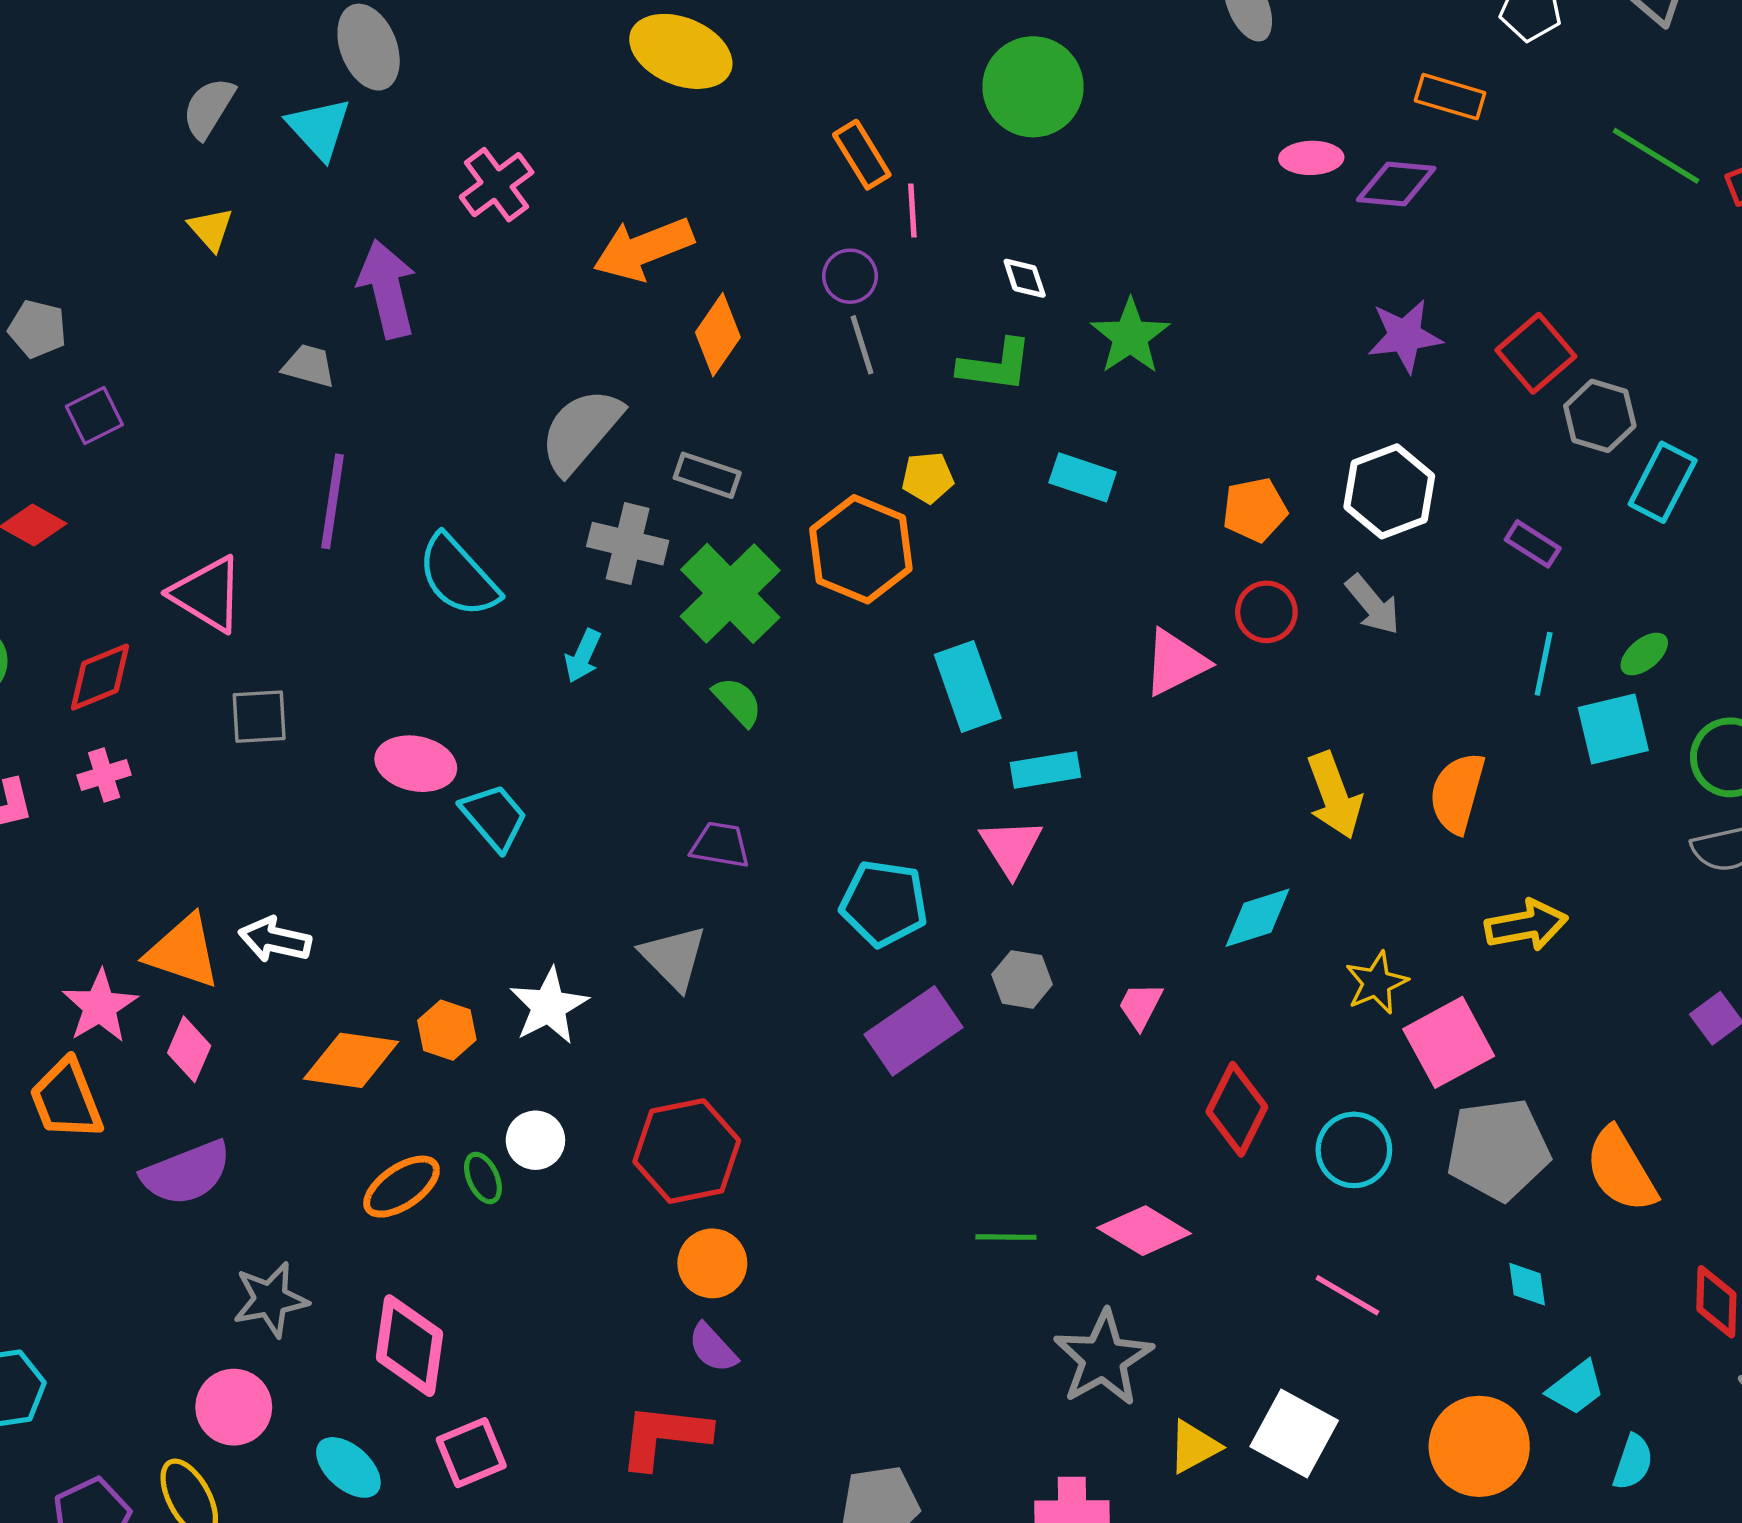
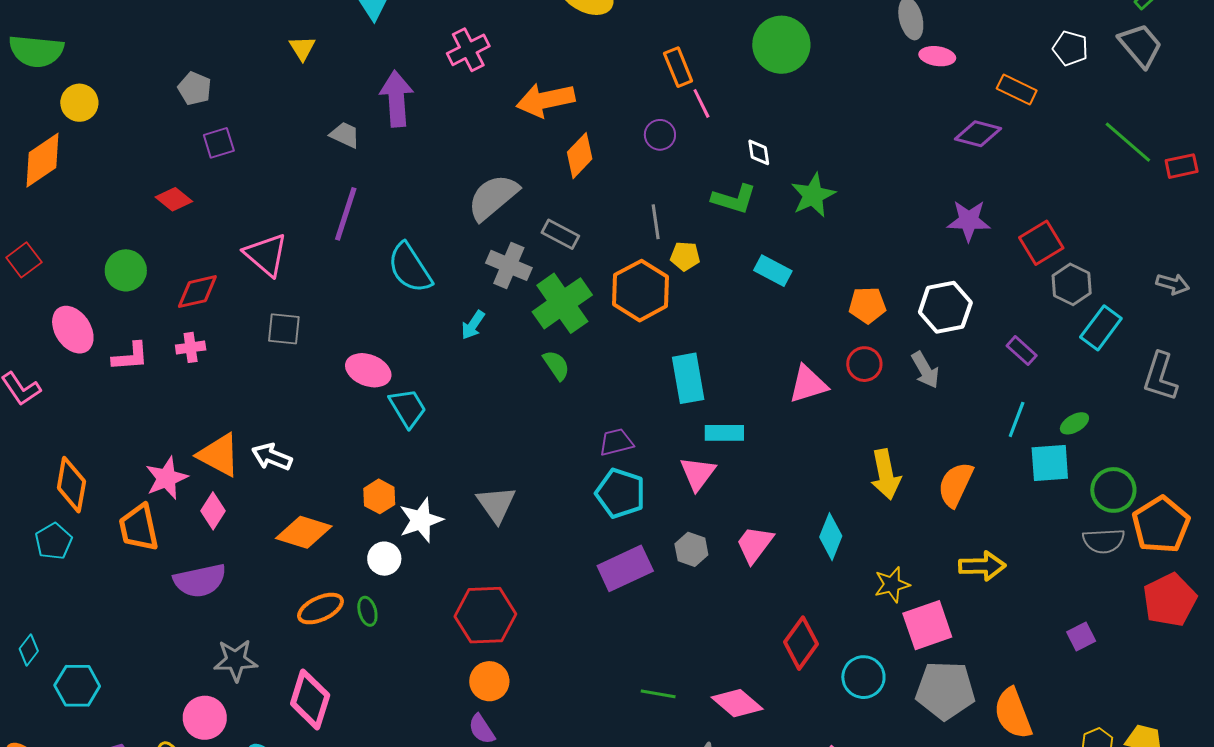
pink ellipse: (1311, 158) -> (937, 56), moved
pink line: (912, 211) -> (701, 103), turned -32
gray line: (862, 345) -> (656, 222), moved
purple trapezoid: (720, 845) -> (616, 442), moved, turned -33
cyan diamond: (1258, 918) -> (831, 537), turned -60
pink trapezoid: (1140, 1006) -> (755, 544), moved, size x1.4
orange hexagon: (447, 1030) -> (379, 496), moved
white circle: (535, 1140) -> (384, 559), moved

